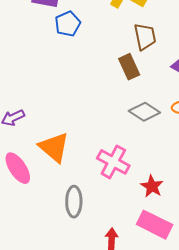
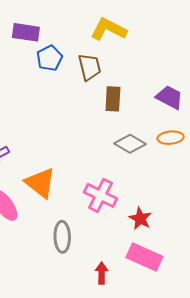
brown trapezoid: (145, 37) -> (90, 67), moved
brown rectangle: (129, 67) -> (113, 99), turned 30

